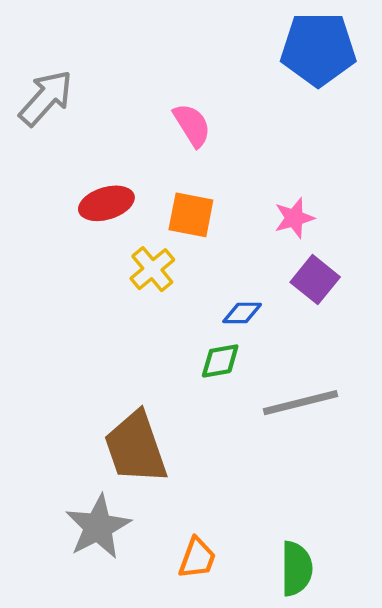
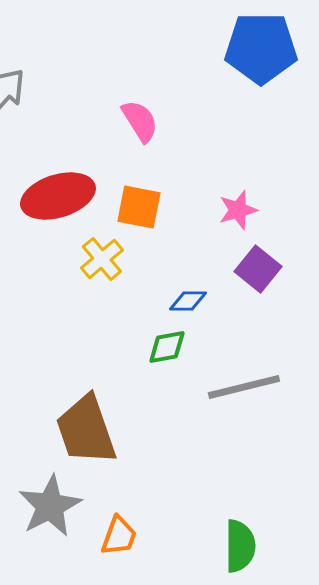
red ellipse: (106, 203) -> (58, 196), size x1.4
orange trapezoid: (197, 558) -> (119, 536), moved

